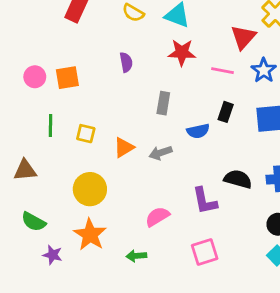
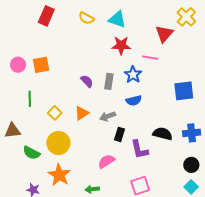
purple semicircle: (126, 62) -> (87, 81), moved, turned -32
blue star: (264, 70) -> (133, 75), moved
black rectangle: (226, 112) -> (120, 134), moved
yellow square: (86, 134) -> (55, 113), moved, turned 32
green semicircle: (34, 222) -> (31, 153), moved

